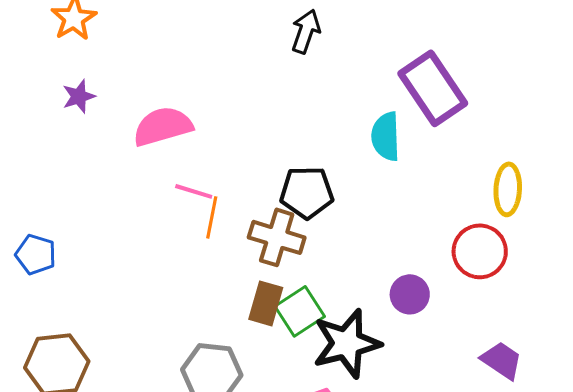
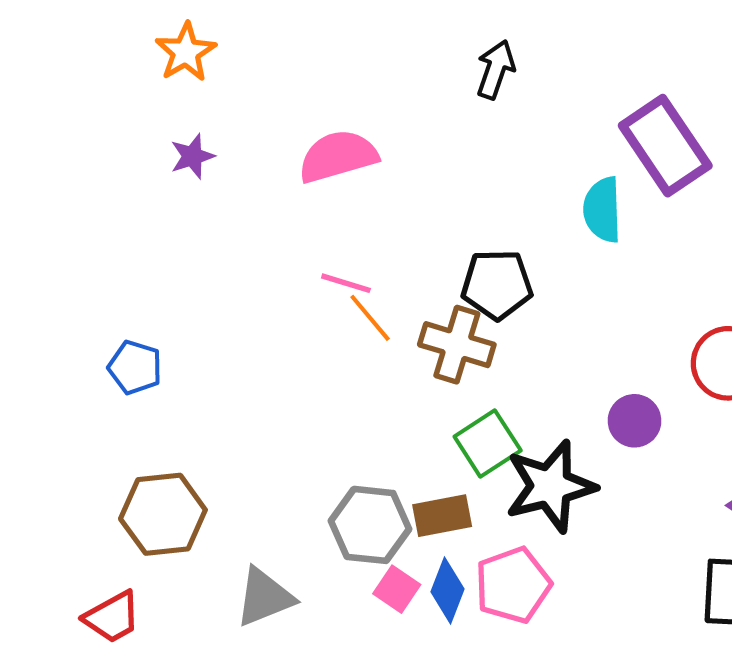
pink semicircle: (163, 126) -> (338, 156), moved
orange line: (212, 217) -> (370, 318), turned -51
brown rectangle: (266, 303) -> (442, 516), moved, turned 63

